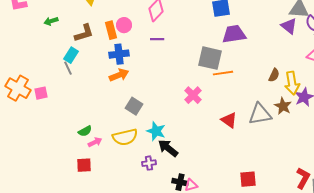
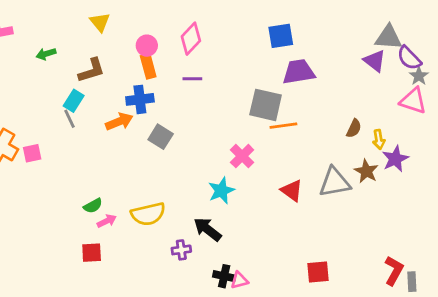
pink circle: (124, 25) -> (147, 46), moved
orange rectangle: (111, 30) -> (148, 66), moved
orange arrow: (119, 75) -> (119, 122), moved
yellow arrow: (292, 83) -> (379, 139), size x0.6
gray square: (134, 106) -> (161, 137), moved
cyan star: (156, 131) -> (221, 191), moved, turned 30

